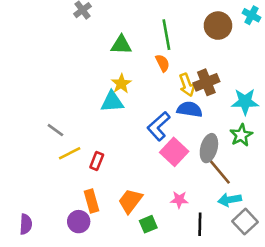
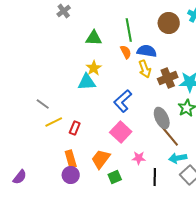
brown cross: (206, 82) -> (168, 78), moved
blue semicircle: (190, 109) -> (147, 51), moved
gray ellipse: (209, 148) -> (162, 118), turned -40
pink square: (174, 152) -> (121, 132), moved
purple circle: (79, 222) -> (71, 175), moved
purple semicircle: (26, 224) -> (20, 177), turned 35

